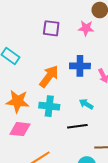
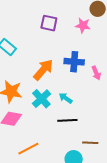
cyan arrow: (86, 104) -> (66, 98), moved
cyan cross: (49, 106) -> (41, 99), turned 36

